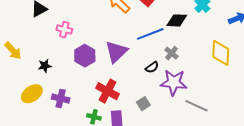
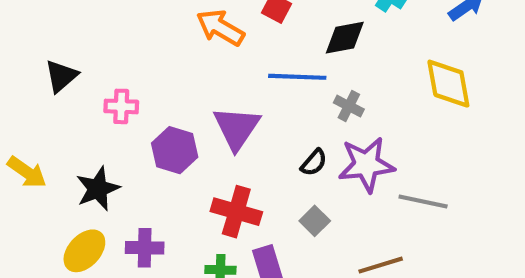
blue line: (150, 34) -> (297, 77), turned 36
black star: (45, 66) -> (98, 189), size x1.5
black semicircle: (152, 67) -> (314, 162), moved

